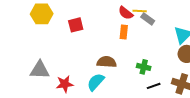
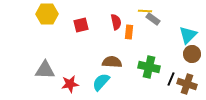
red semicircle: (126, 13) -> (116, 22), moved, turned -140
green cross: (144, 67) -> (149, 67), size x1.5
black line: (154, 86) -> (171, 79), moved, turned -48

